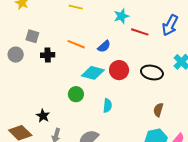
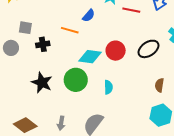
blue semicircle: (104, 46) -> (89, 16), moved
black ellipse: (152, 72) -> (148, 49), turned -40
green circle: (76, 94) -> (76, 80), size x1.5
black star: (43, 116) -> (42, 83), moved, size x1.5

